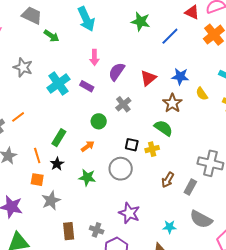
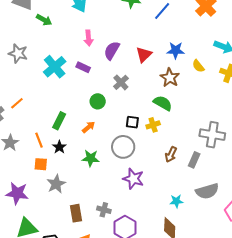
purple star: (129, 213) -> (133, 179), moved
gray semicircle: (201, 219) -> (207, 191), turned -40

